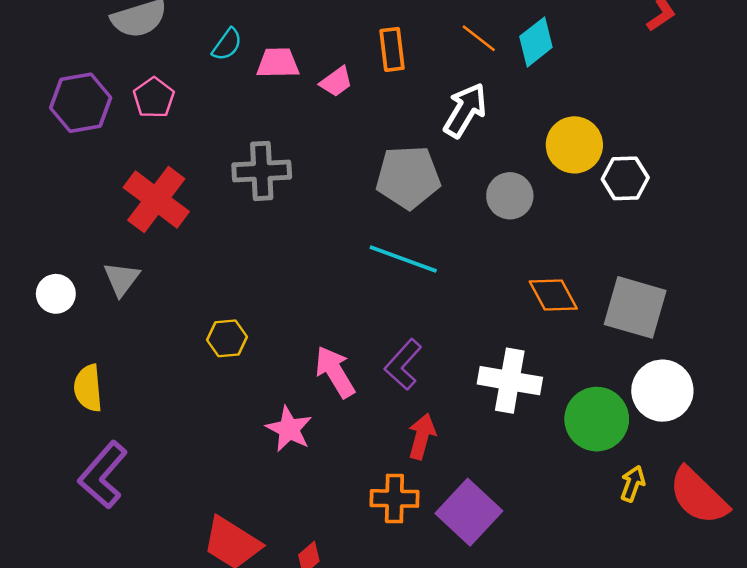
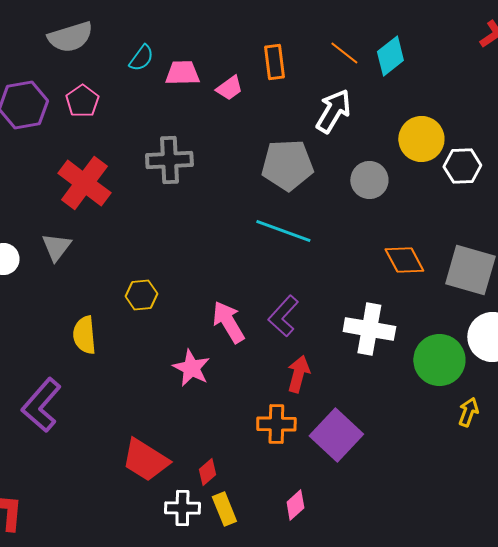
yellow semicircle: (88, 388) -> (84, 335), moved

